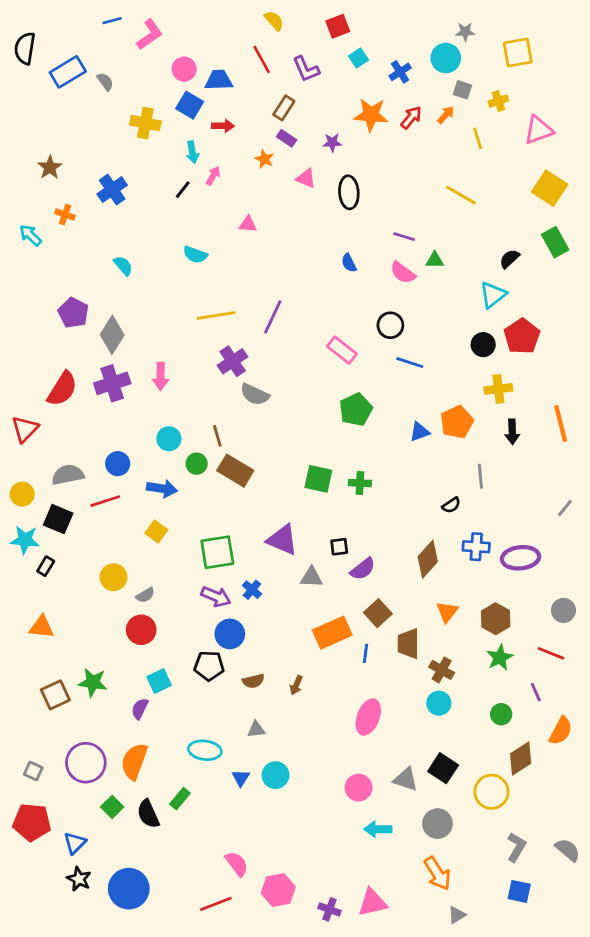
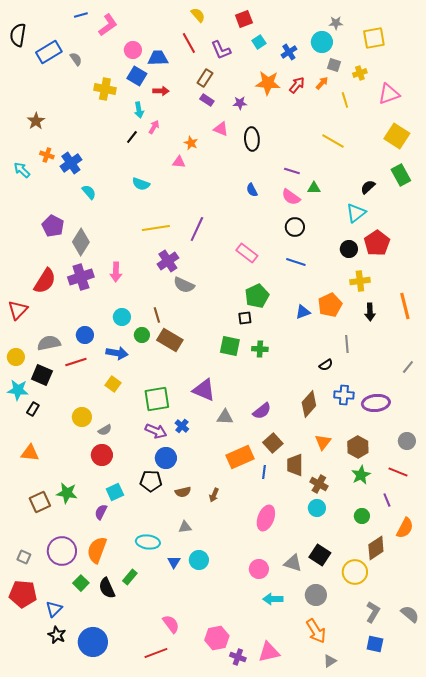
orange star: (264, 159) -> (191, 143), moved
blue cross: (112, 190) -> (71, 163), moved
black circle: (390, 325) -> (295, 227), moved
black square: (339, 547) -> (245, 318), moved
pink hexagon: (278, 890) -> (217, 638), moved

